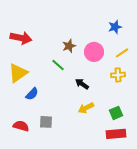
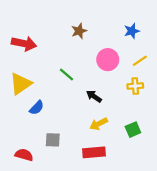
brown star: (69, 46) -> (79, 31), moved
red semicircle: (21, 126) -> (24, 155), moved
red rectangle: (116, 134) -> (94, 152), moved

